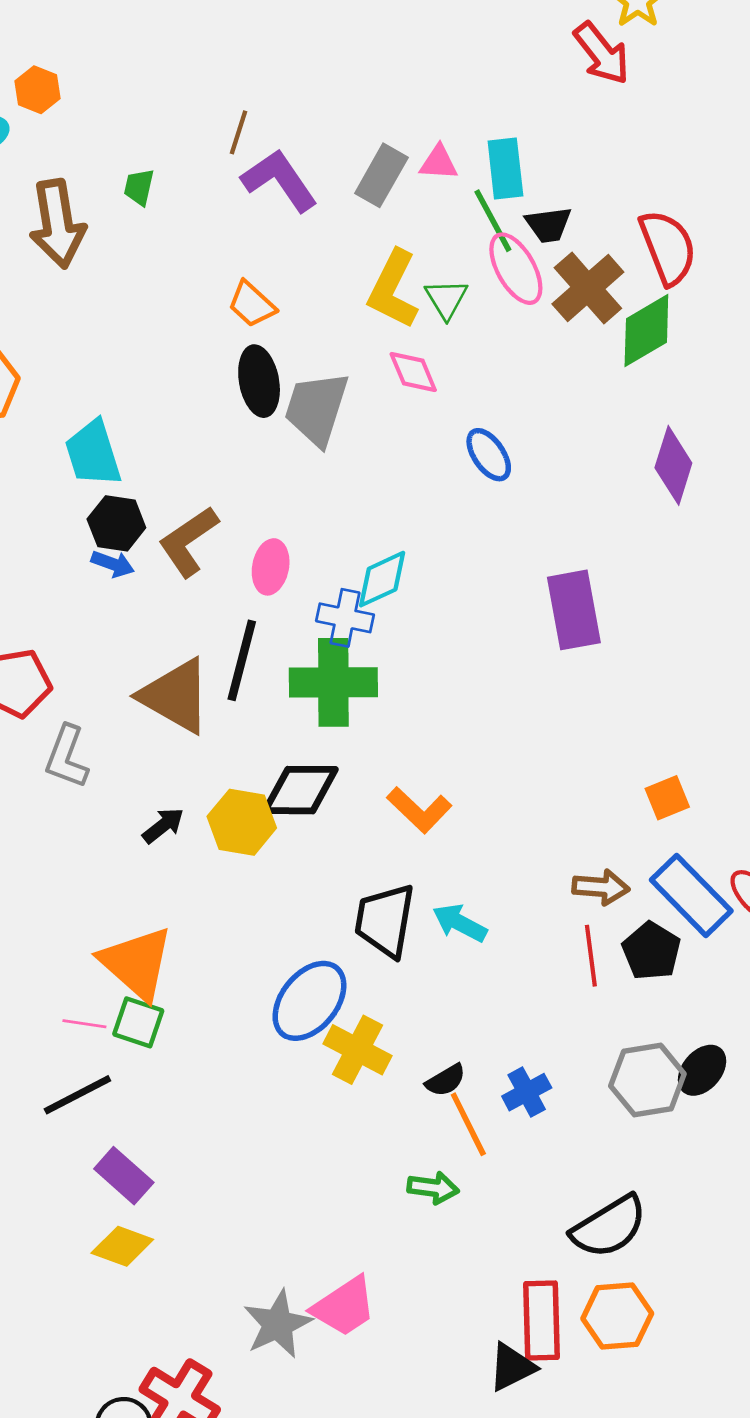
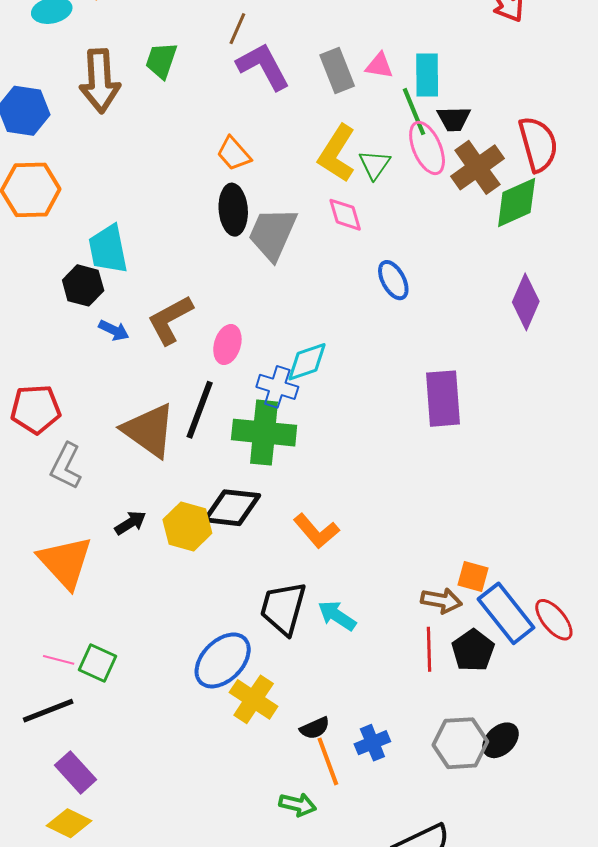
gray rectangle: (381, 175) -> (337, 70), turned -57
green trapezoid: (139, 187) -> (161, 61), size x1.4
black hexagon: (116, 523) -> (83, 285), moved
orange square: (667, 798) -> (473, 576), moved, turned 32
orange triangle: (136, 963) -> (65, 562), moved

